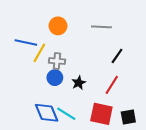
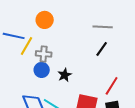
gray line: (101, 27) -> (103, 27), moved
red line: (112, 85) -> (112, 86), moved

